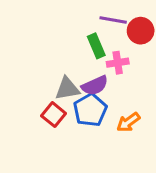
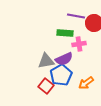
green rectangle: (96, 46) -> (65, 33), turned -63
red square: (54, 115) -> (46, 86), moved

